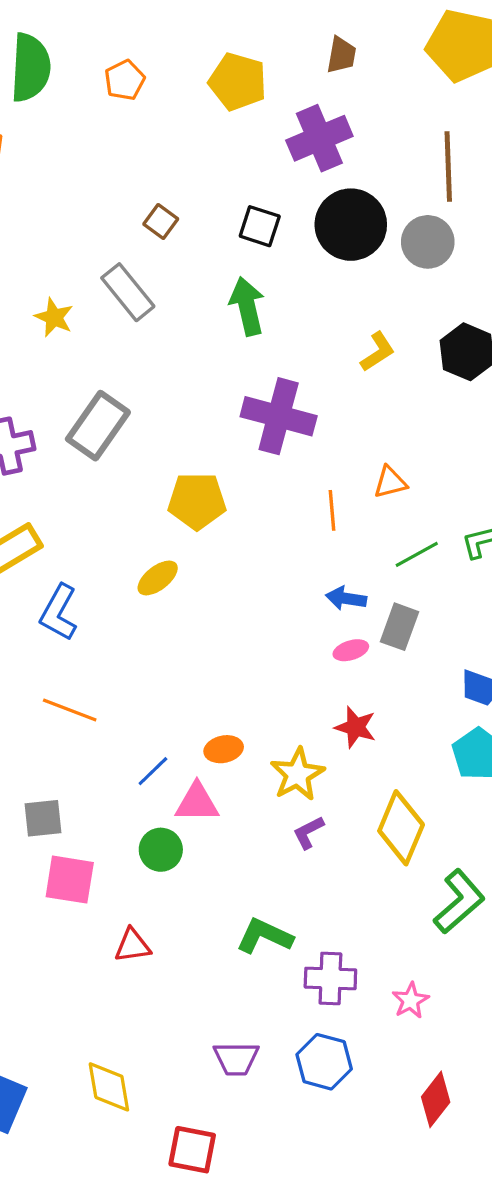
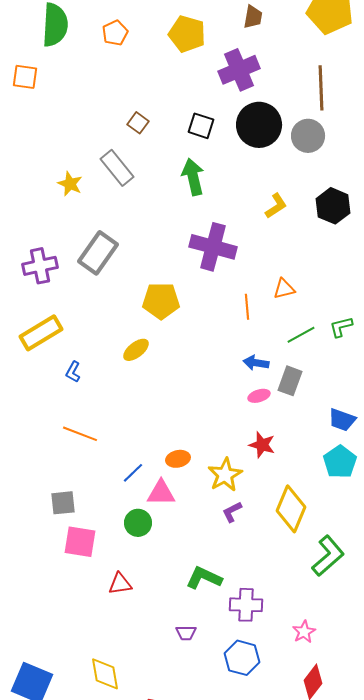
blue L-shape: (59, 613) -> (73, 372), size x0.6
pink star: (411, 1000) -> (304, 632), moved
purple trapezoid: (236, 1059) -> (186, 633), moved, size x0.7

